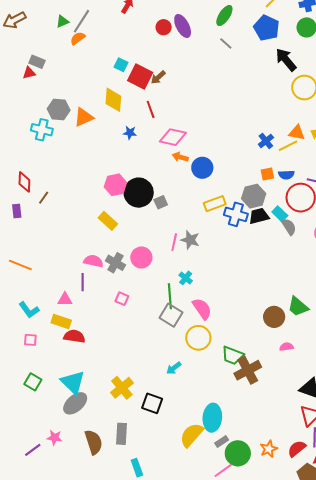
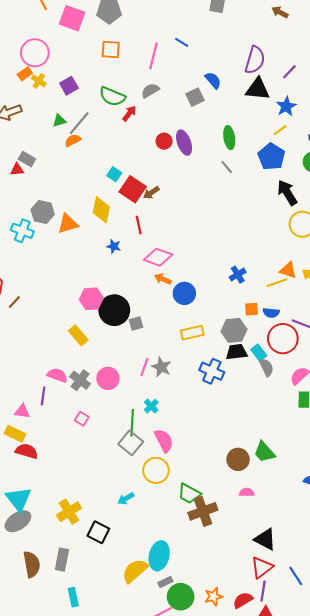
green ellipse: (224, 15) -> (229, 138), turned -50
blue cross: (266, 141) -> (238, 275), moved
blue cross: (236, 214) -> (212, 371), moved

